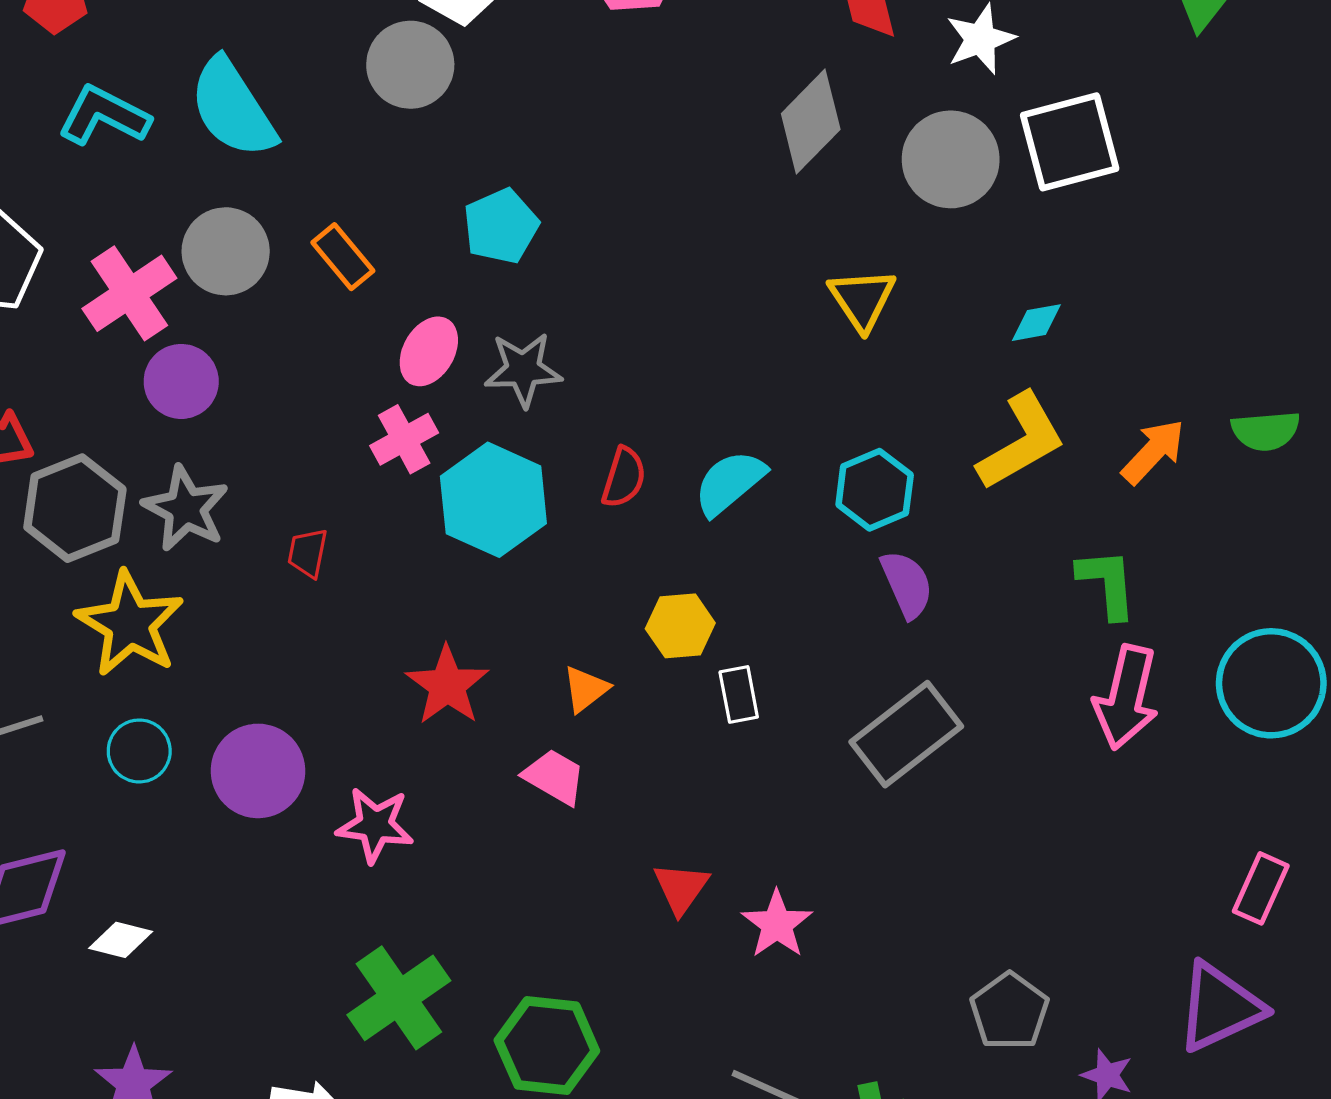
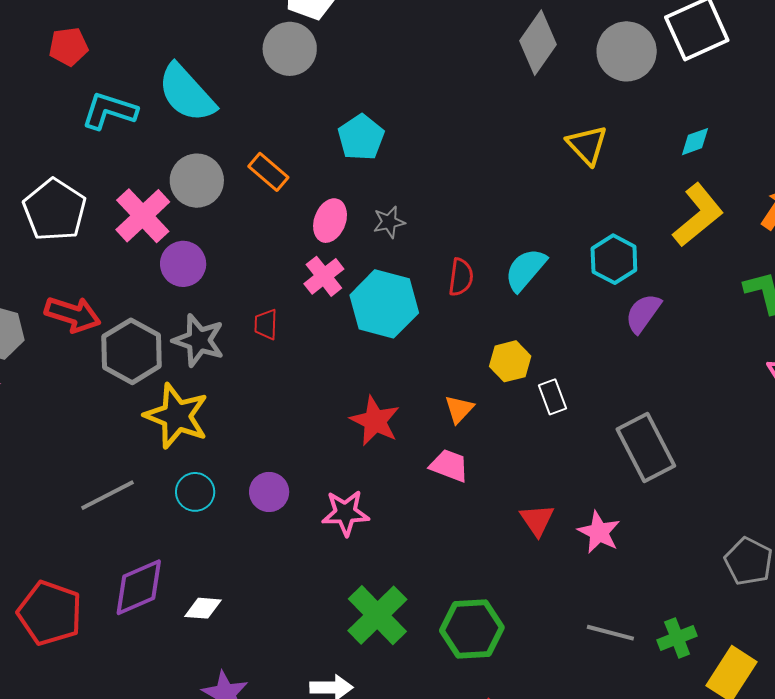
gray star: (523, 370) -> (389, 222), size x0.7
red trapezoid: (308, 553) -> (266, 324), moved
purple semicircle: (907, 584) -> (643, 313), turned -111
gray rectangle: (906, 734) -> (646, 448), moved, turned -70
purple circle: (258, 771) -> (269, 492), size x0.7

